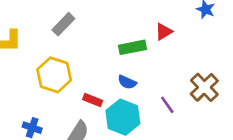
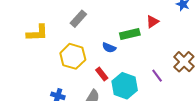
blue semicircle: (127, 82) -> (109, 48), moved
red rectangle: (93, 100) -> (102, 74), turned 32

